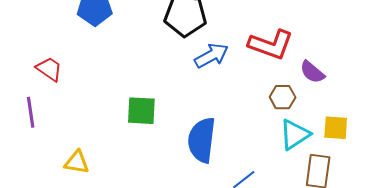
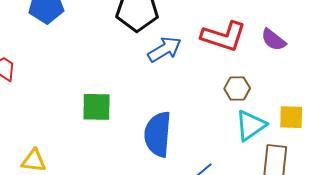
purple semicircle: (312, 72) -> (273, 40), moved

